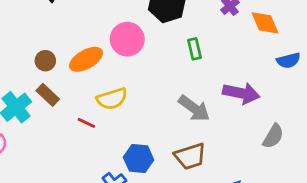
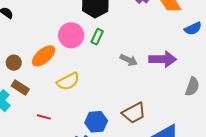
green rectangle: (195, 49) -> (97, 37), moved, turned 49
gray arrow: (194, 108) -> (129, 60), moved, size x0.7
red line: (86, 123) -> (44, 117), moved

